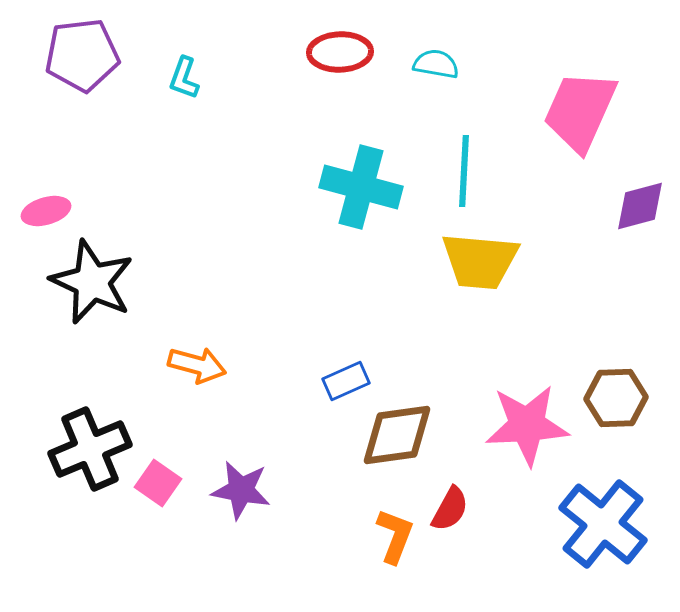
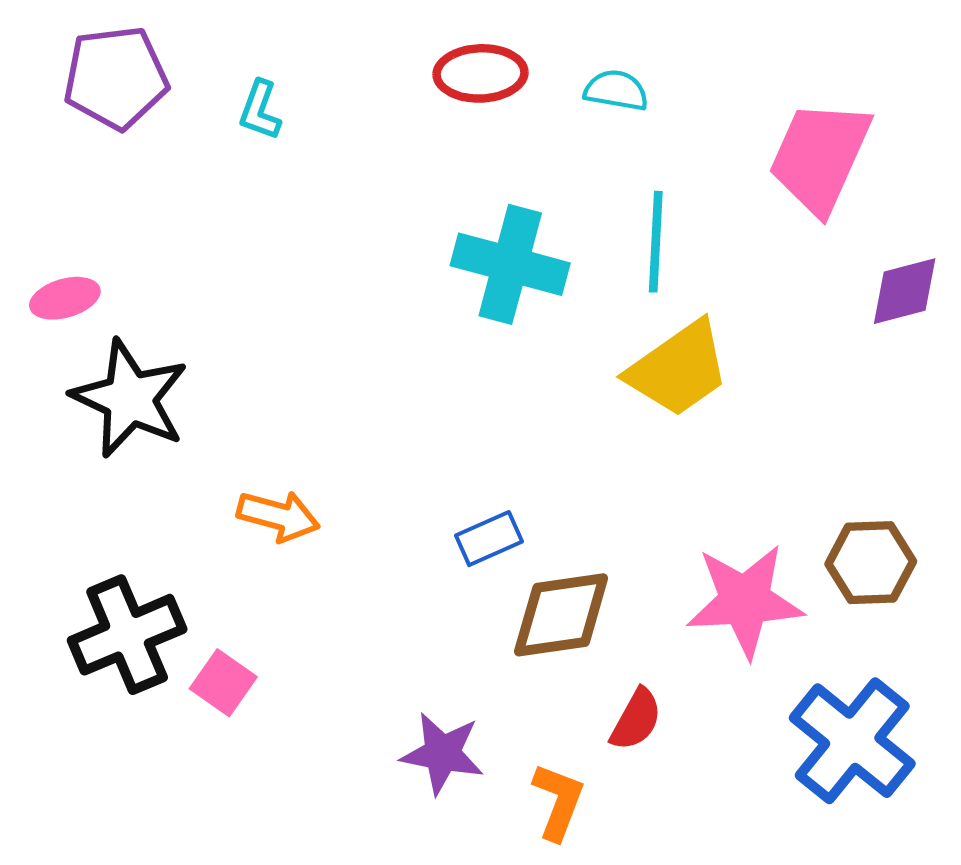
yellow trapezoid: (480, 261) -> (678, 369), turned -40
purple star: (241, 490) -> (442, 753), moved
orange L-shape: (395, 536) -> (558, 801), moved

